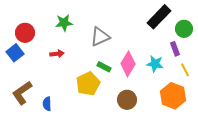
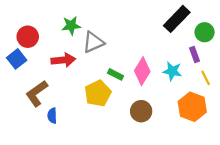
gray triangle: (100, 37) -> (93, 42), moved
red arrow: (57, 54) -> (63, 60), size x1.5
brown L-shape: (22, 93) -> (37, 93), moved

